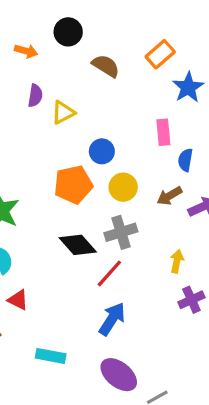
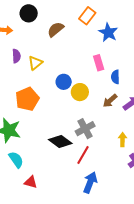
brown semicircle: (106, 66) -> (56, 29), turned -60
orange pentagon: (73, 185) -> (27, 99), moved
yellow circle: (123, 187) -> (80, 92), moved

